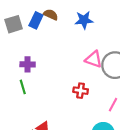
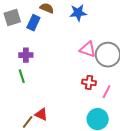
blue rectangle: (36, 20) -> (33, 23), moved
red cross: (81, 91) -> (89, 82), moved

